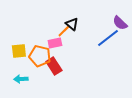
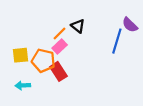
orange line: (64, 31) -> (60, 34), moved
blue line: (108, 38) -> (117, 41), turned -35
pink rectangle: (55, 43) -> (60, 47), turned -32

